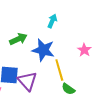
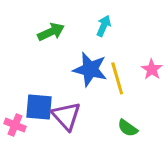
green arrow: (18, 39) -> (51, 32), moved
yellow line: (59, 70) -> (117, 78), moved

